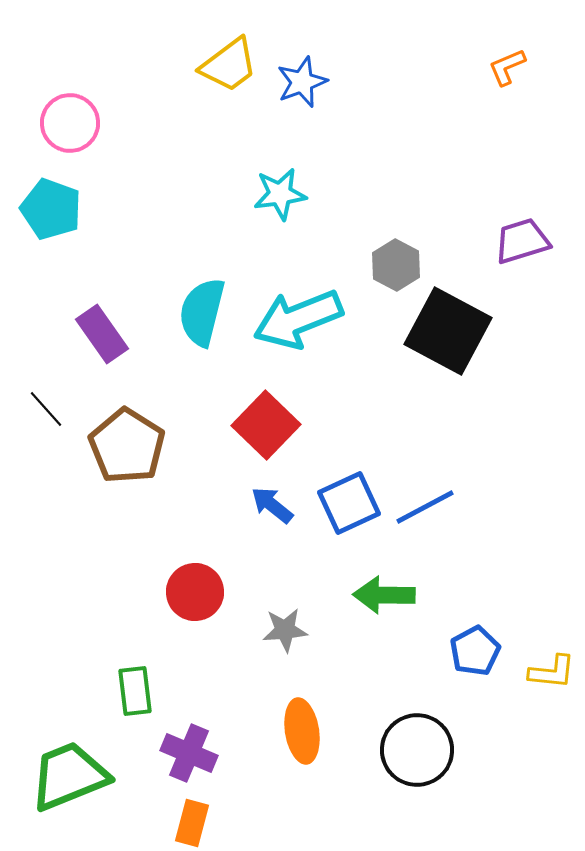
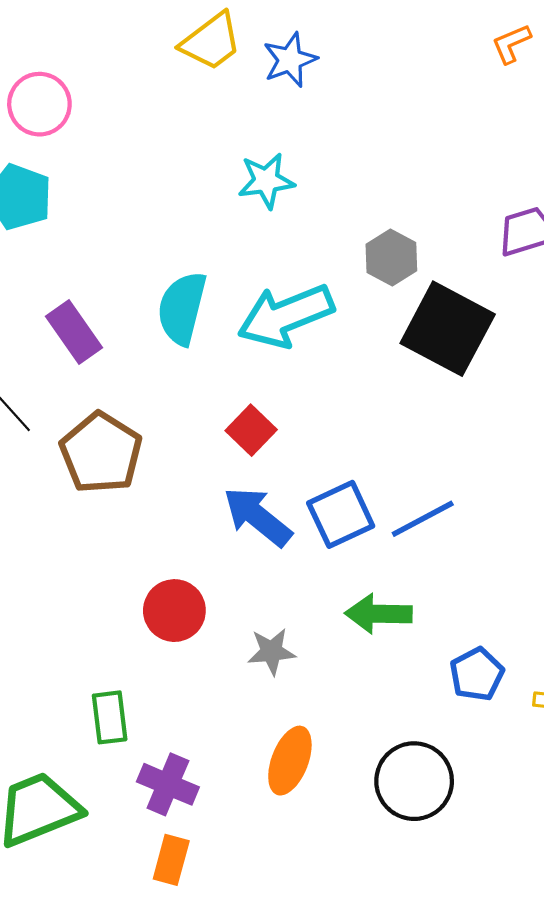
red square: (266, 425) -> (251, 430), size x0.7
blue arrow: (272, 505) -> (258, 517), size x1.5
orange ellipse: (302, 731) -> (290, 761), turned 30

